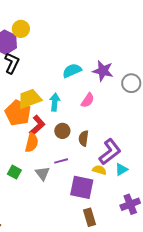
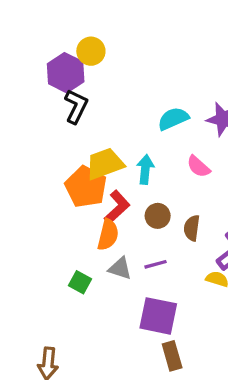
pink semicircle: (88, 100) -> (198, 167), turned 98
gray triangle: (42, 173) -> (120, 268), moved, turned -35
purple square: (82, 187) -> (158, 316), moved
brown rectangle: (90, 217) -> (172, 356), moved

